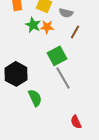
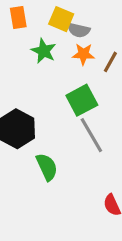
gray semicircle: (66, 13) -> (79, 30), moved
orange star: (47, 27) -> (83, 54), moved

